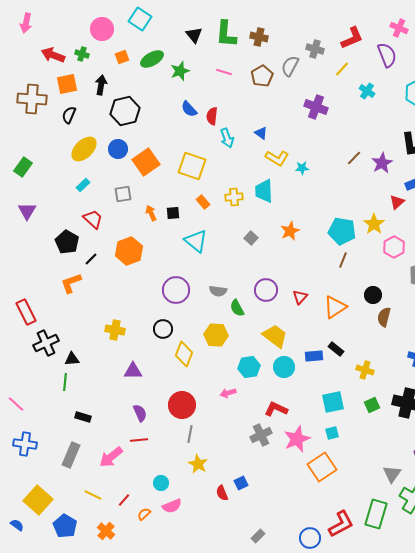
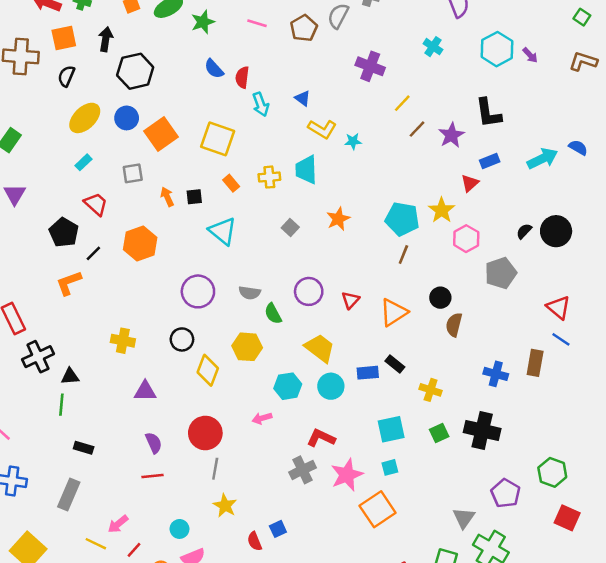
yellow line: (342, 69) -> (402, 103), moved
pink arrow: (111, 457) -> (118, 524), moved, size x0.7

